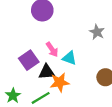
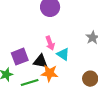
purple square: (29, 60) -> (20, 57), moved

